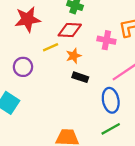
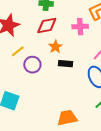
yellow line: (51, 47) -> (18, 51), moved
purple circle: (23, 67) -> (32, 65), moved

